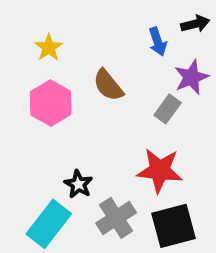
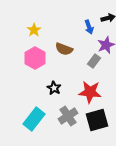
brown semicircle: (108, 85) -> (64, 49), turned -30
black star: (78, 184) -> (54, 88), moved

